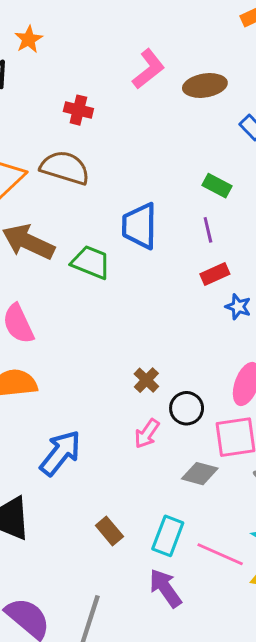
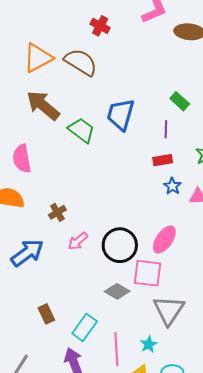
brown cross: (146, 380) -> (57, 212), moved
black circle: (187, 408) -> (120, 245), size x1.5
pink arrow: (147, 434) -> (78, 241), moved
pink line: (220, 554) -> (116, 349), turned 48

